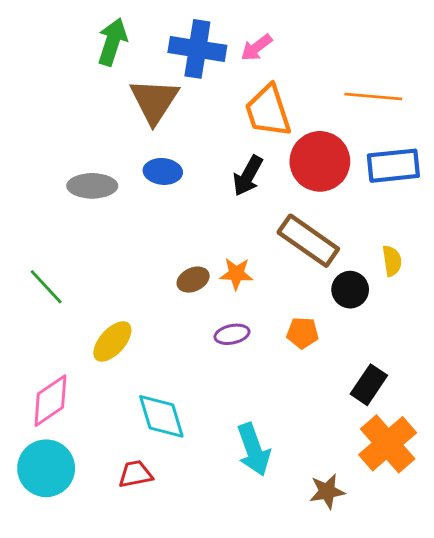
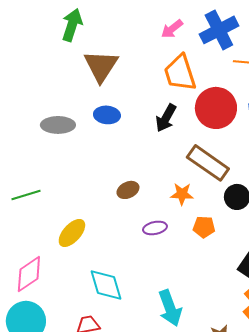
blue cross: (197, 49) -> (219, 30), moved, turned -36
orange star: (236, 274) -> (182, 194), moved
green line: (46, 287) -> (26, 195), turned -64

